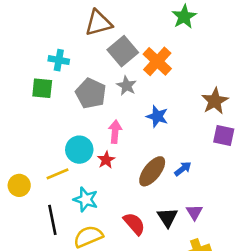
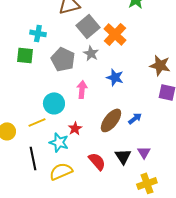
brown star: (215, 101) -> (160, 65), turned -30
red star: (106, 160) -> (75, 128), moved

